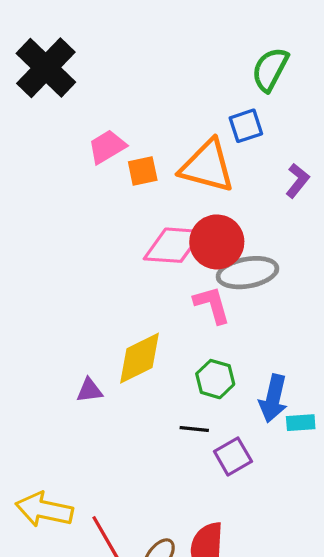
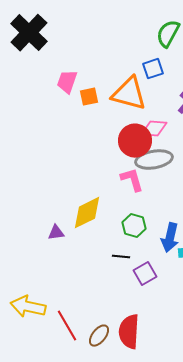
pink trapezoid: (107, 147) -> (67, 82), turned -40
pink diamond: (173, 245) -> (154, 129), moved, size x0.7

